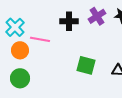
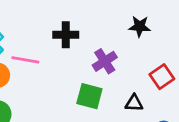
purple cross: (97, 16) -> (105, 61), moved

